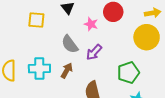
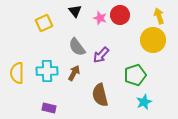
yellow arrow: (153, 13) -> (159, 16), turned -98
yellow square: (36, 20) -> (44, 23), turned -30
pink star: (91, 24) -> (100, 18), moved

